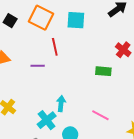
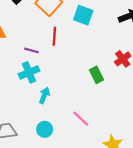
green rectangle: (103, 71) -> (96, 75), turned 42
cyan cross: (47, 120) -> (29, 72), moved

